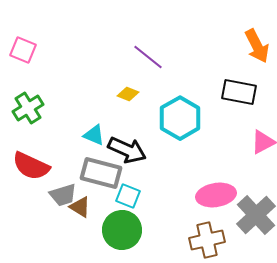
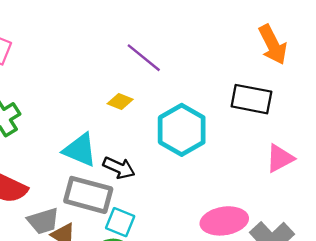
cyan triangle: (94, 135) -> (80, 150), size x1.4
black arrow: (127, 150) -> (119, 168), size x0.7

